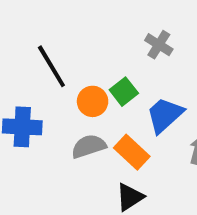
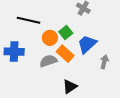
black line: (51, 66) -> (29, 20), turned -45
orange rectangle: (132, 152) -> (65, 54), moved

